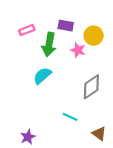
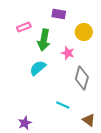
purple rectangle: (66, 26) -> (59, 14), moved
pink star: (78, 50) -> (68, 53), moved
gray diamond: (91, 87) -> (82, 78), turned -40

